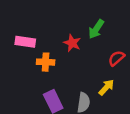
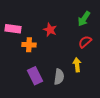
green arrow: (96, 29) -> (84, 19), moved
yellow arrow: (106, 87) -> (77, 65), turned -48

